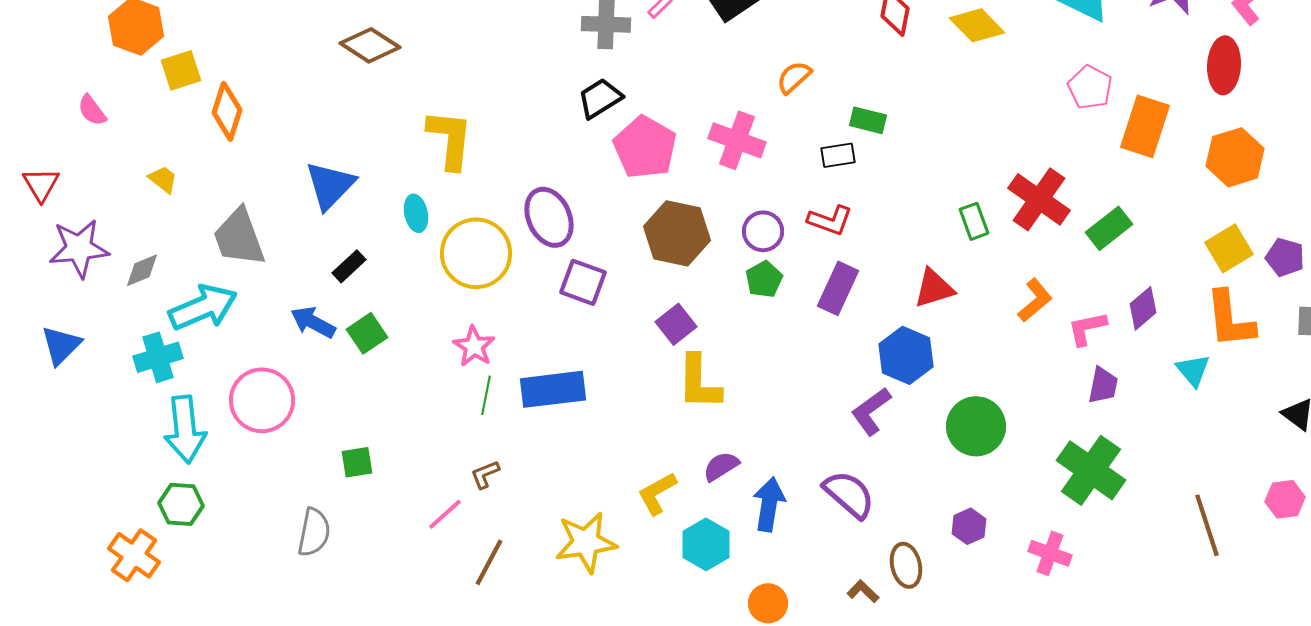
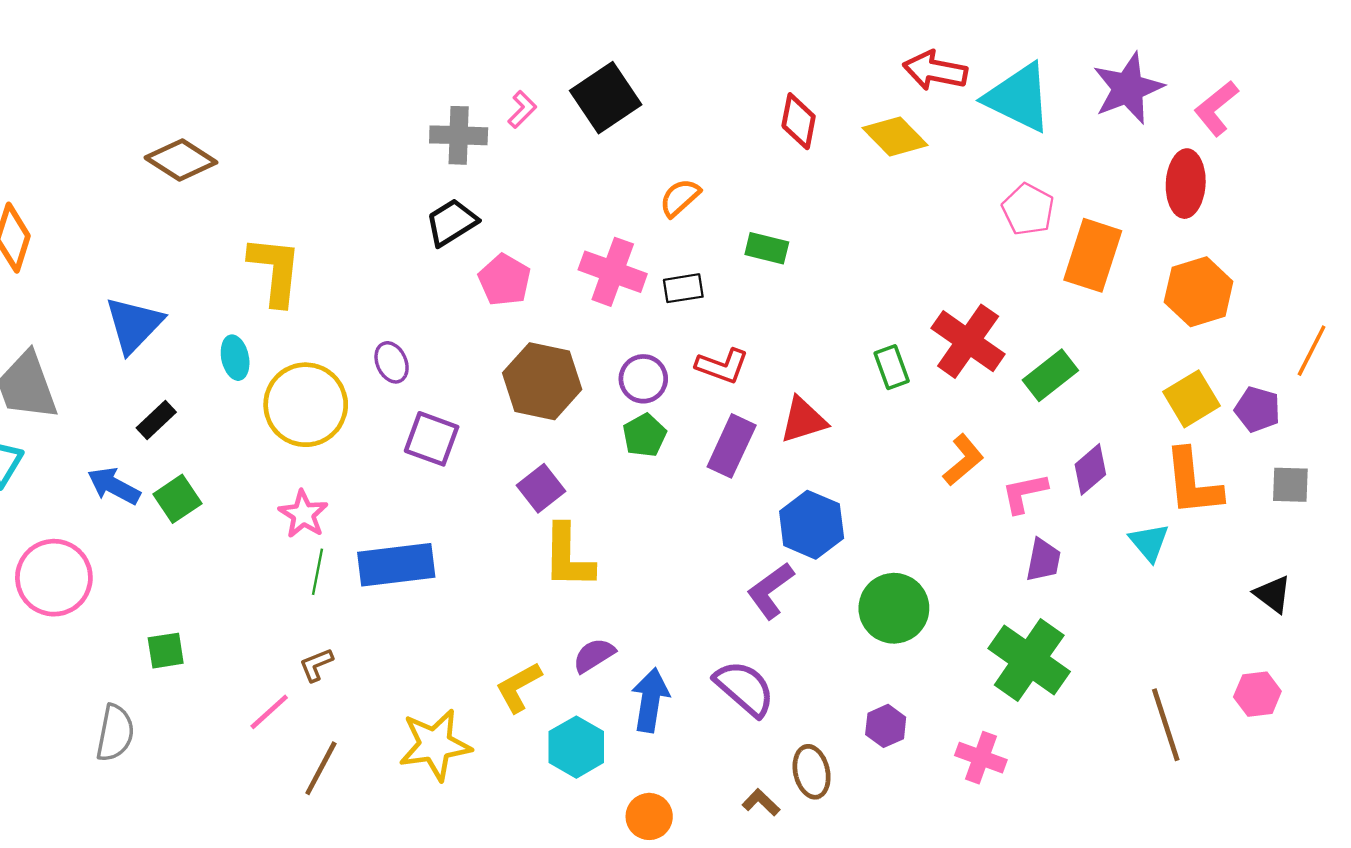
pink pentagon: (645, 147) -> (504, 280), size x0.7
black rectangle: (838, 155) -> (683, 288), moved
purple ellipse: (549, 217) -> (392, 362), size x0.6
red triangle: (934, 288) -> (803, 420), moved

